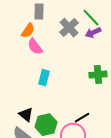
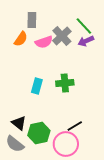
pink semicircle: (35, 47) -> (44, 42), moved, turned -72
green cross: (98, 75) -> (65, 83), moved

